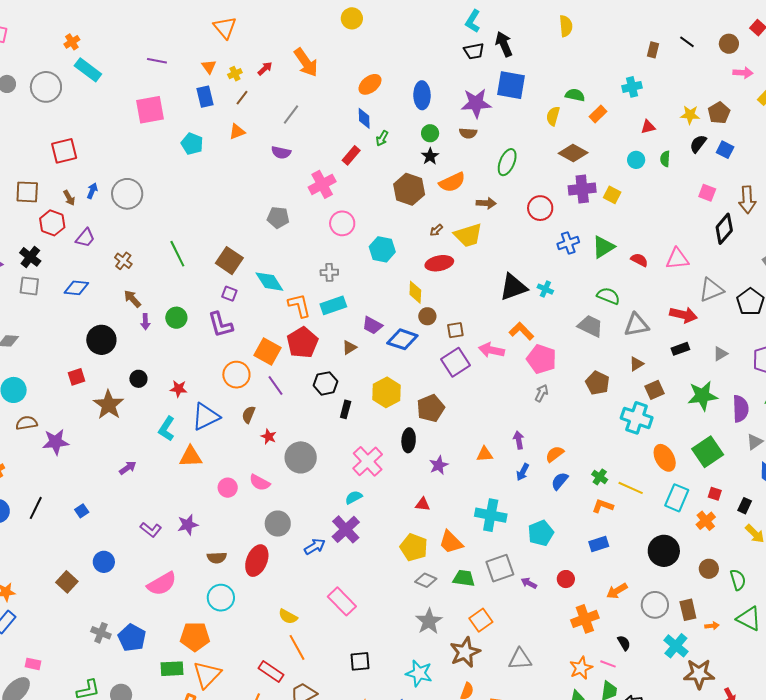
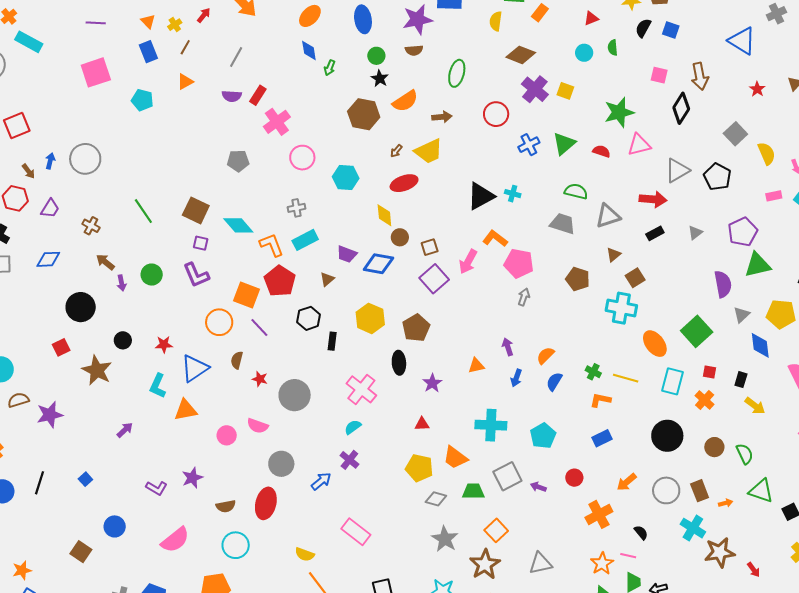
red rectangle: (351, 155) -> (258, 95), moved
purple cross: (582, 189) -> (535, 89), turned -36
pink arrow: (491, 350) -> (468, 262), turned -65
green star: (703, 396) -> (619, 112), moved
purple cross: (346, 529) -> (349, 460), size x0.7

